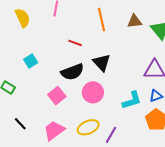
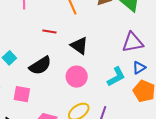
black semicircle: (72, 72) -> (40, 66), moved
pink square: (57, 96) -> (22, 94), moved, turned -30

